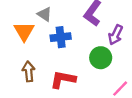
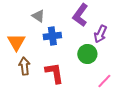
orange triangle: (24, 31) -> (16, 42), moved
red L-shape: (63, 79) -> (54, 73), turned 70

